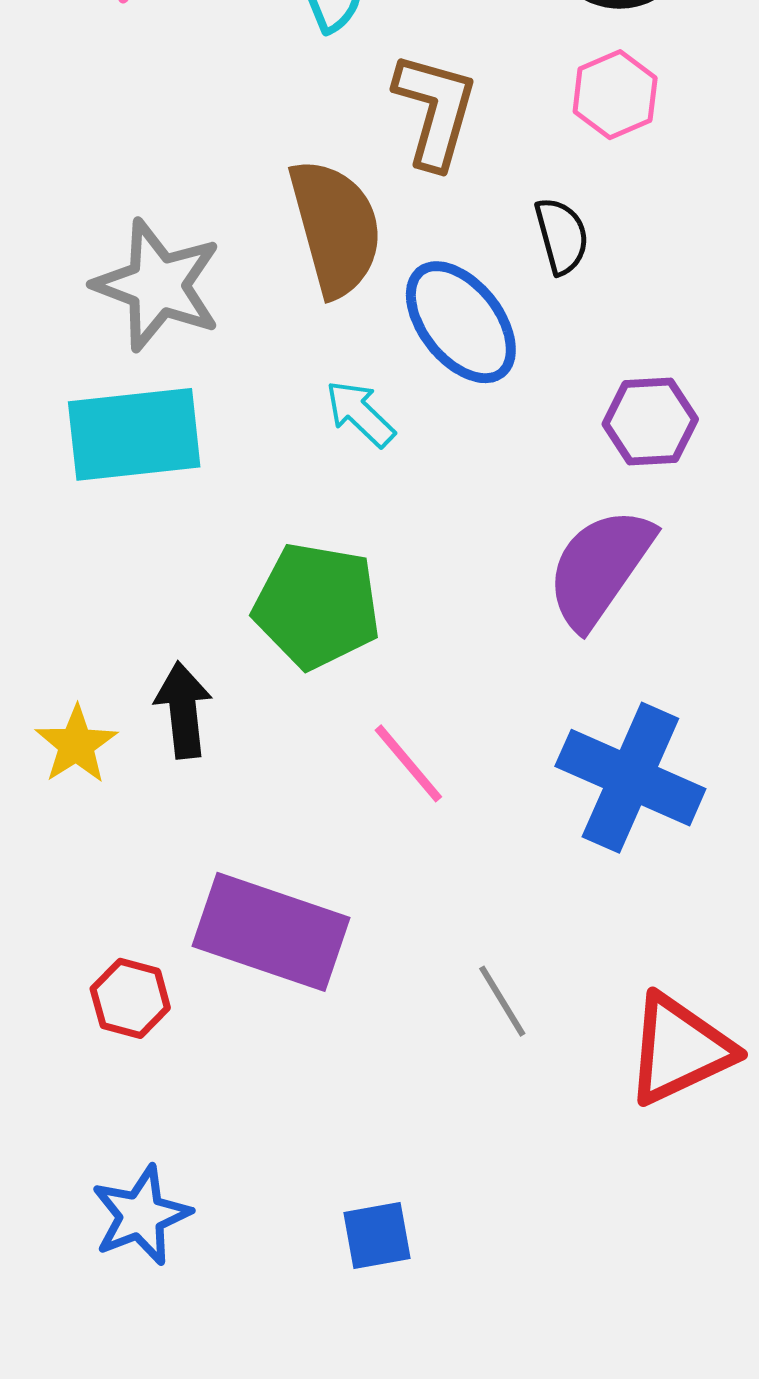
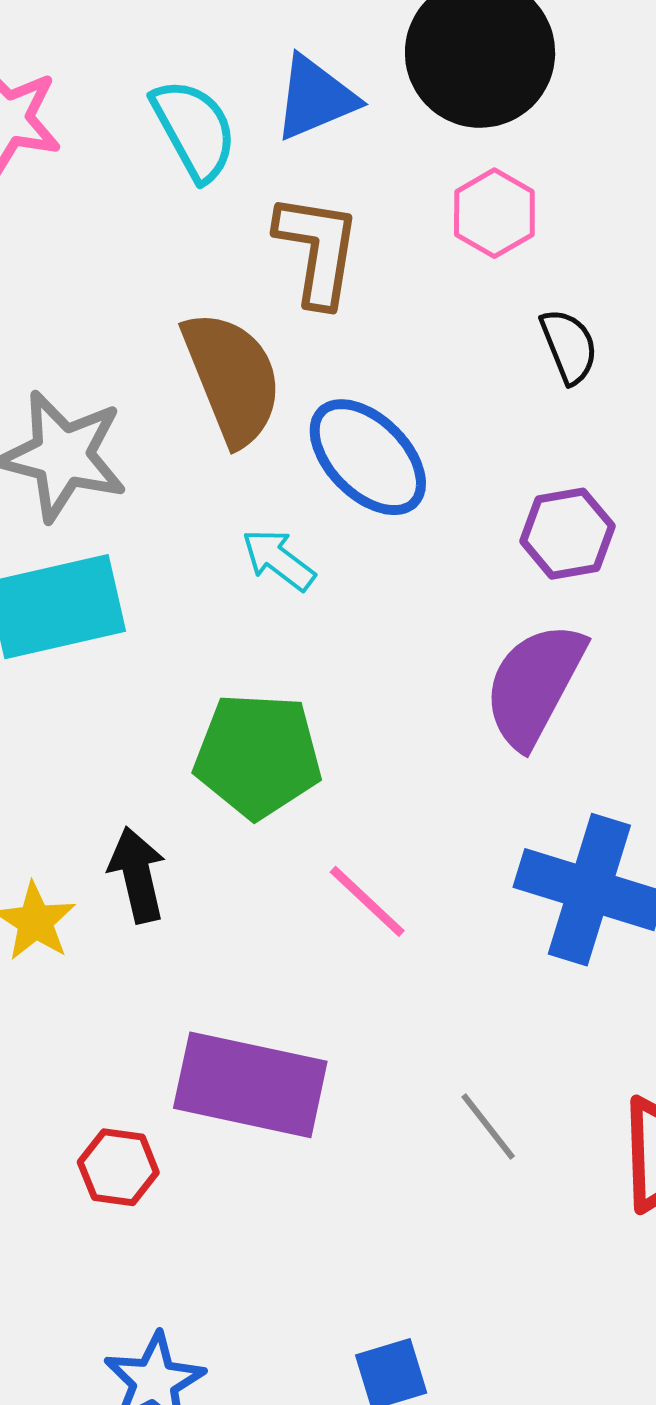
black semicircle: (562, 236) -> (569, 346), moved

